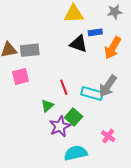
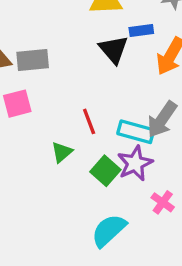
black triangle: (79, 44) -> (114, 49), turned 30
purple star: (60, 126) -> (135, 163), moved
cyan semicircle: (76, 153) -> (109, 230), turned -30

